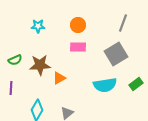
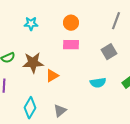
gray square: (116, 54) -> (109, 52), size x0.7
cyan semicircle: (105, 85) -> (98, 83), size x0.7

